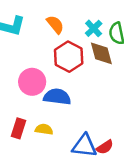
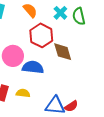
brown diamond: (101, 53) -> (63, 52), moved

